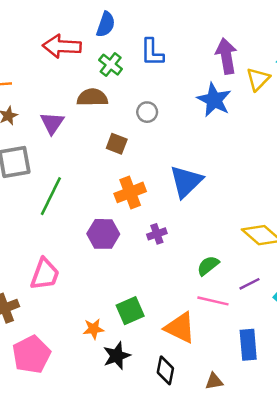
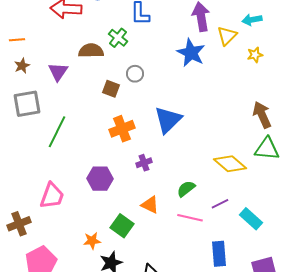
green cross: (111, 65) -> (118, 38), moved
gray circle: (147, 112) -> (135, 74), moved
purple hexagon: (103, 234) -> (100, 179), moved
green square: (130, 311) -> (122, 226), turned -30
orange triangle: (180, 328) -> (150, 205), moved, size x0.7

